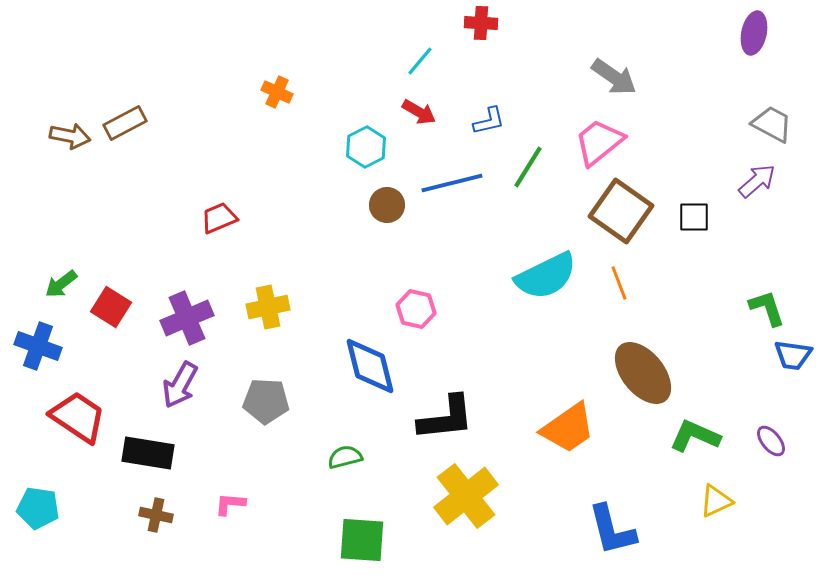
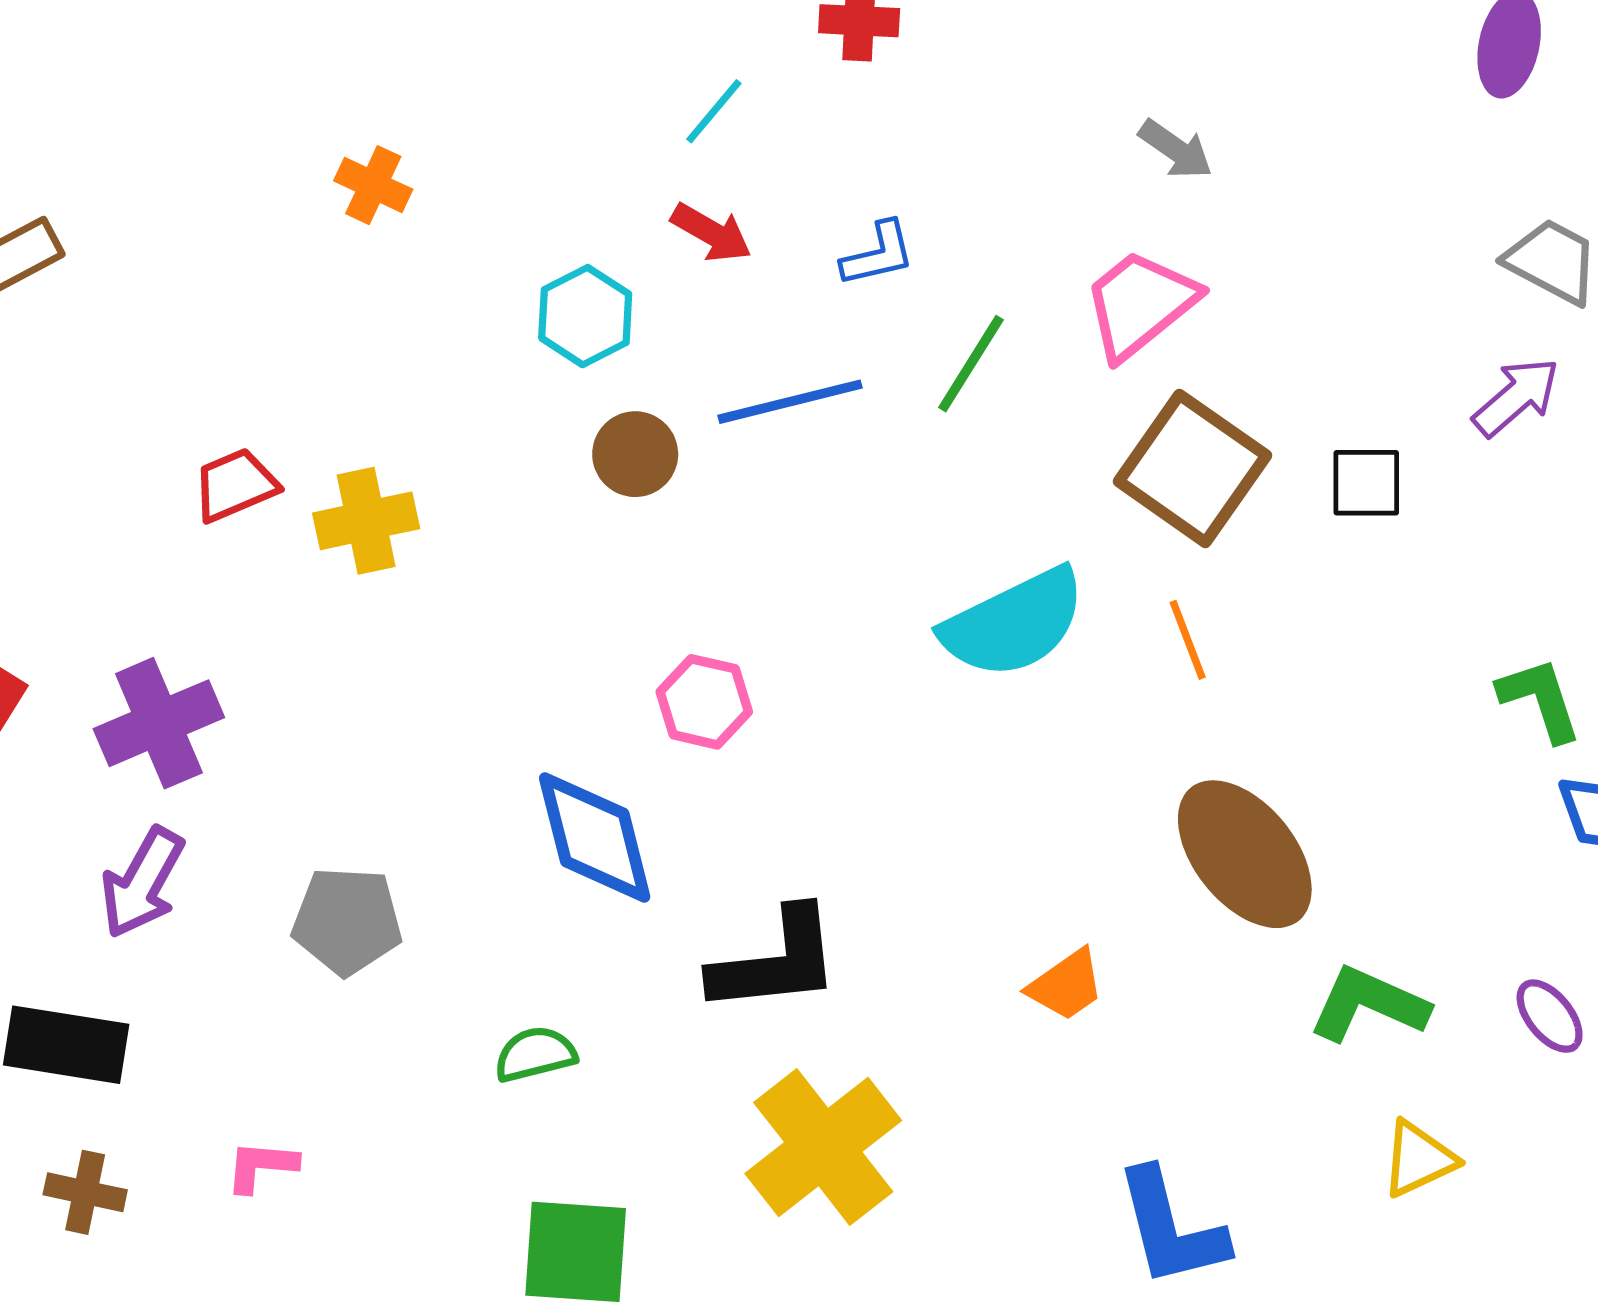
gray arrow: (614, 77) -> (1176, 149), size x0.7
yellow cross: (268, 307) -> (366, 521), moved
orange trapezoid: (568, 428) -> (1066, 985), size x0.6

